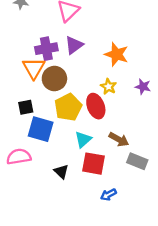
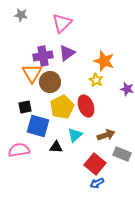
yellow star: (108, 87) -> (96, 80), moved
brown arrow: (119, 139) -> (106, 135), turned -48
red square: (93, 164) -> (95, 164), moved, turned 30
black triangle: (61, 172) -> (56, 147), moved, turned -40

